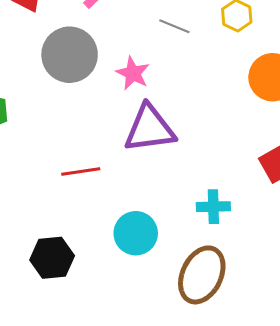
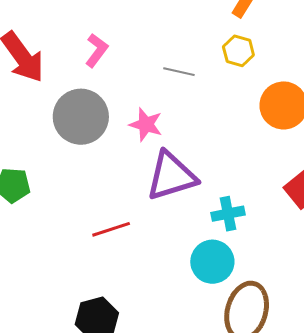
cyan cross: (213, 207) -> (228, 214), moved
cyan circle: (136, 233) -> (212, 262), moved

